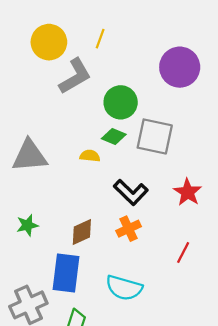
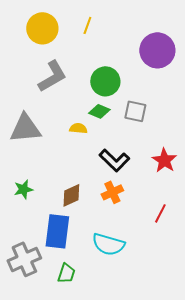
gray L-shape: (75, 76) -> (52, 76), moved
gray square: (155, 136) -> (135, 111), size x0.7

